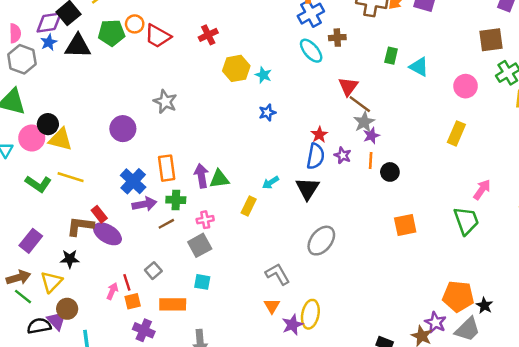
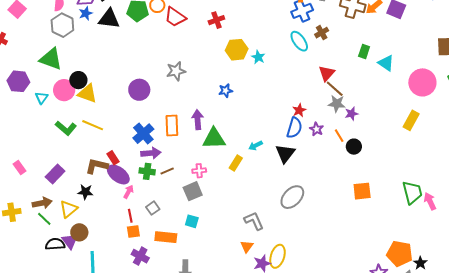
brown cross: (337, 38) -> (322, 33), turned -32
pink circle: (466, 86) -> (422, 82), size x1.4
gray star: (165, 102) -> (176, 71), turned 30
blue star: (267, 113) -> (226, 91), moved
gray star: (364, 122) -> (337, 104), turned 30
purple star: (371, 136) -> (352, 114), moved
orange line: (371, 160) -> (339, 136), turned -40
purple arrow: (201, 176) -> (198, 120), moved
green triangle: (219, 179) -> (214, 139), size x1.4
pink arrow: (482, 190) -> (430, 201), moved, turned -66
green cross: (176, 200) -> (147, 171), moved
pink arrow: (112, 291) -> (129, 192), moved

